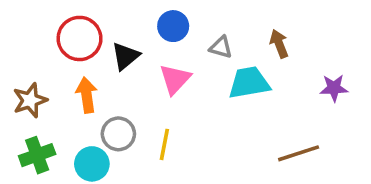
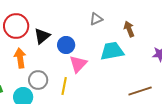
blue circle: (173, 26) -> (66, 45), moved
gray triangle: (221, 47) -> (96, 19), moved, turned -40
pink triangle: (175, 79) -> (78, 64), moved

